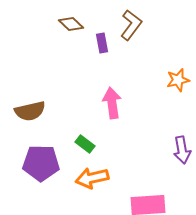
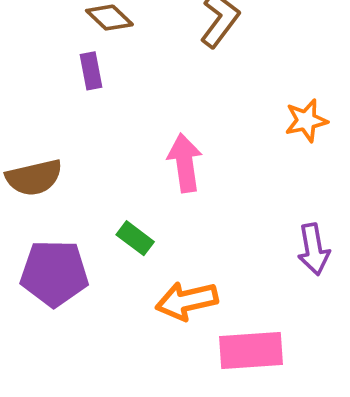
purple rectangle: (102, 43) -> (91, 71), moved
orange arrow: (92, 178) -> (187, 301), moved

